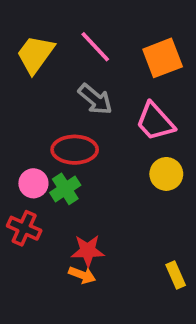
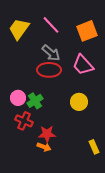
red ellipse: (75, 150) -> (49, 70), moved
yellow circle: (166, 174) -> (79, 102), moved
red cross: (24, 228) -> (24, 121), moved

